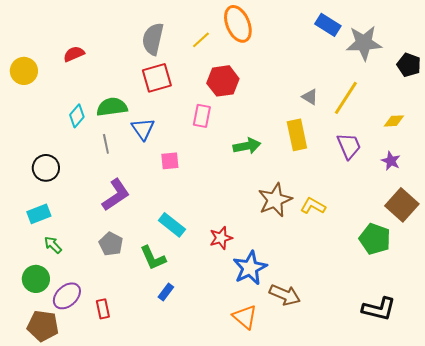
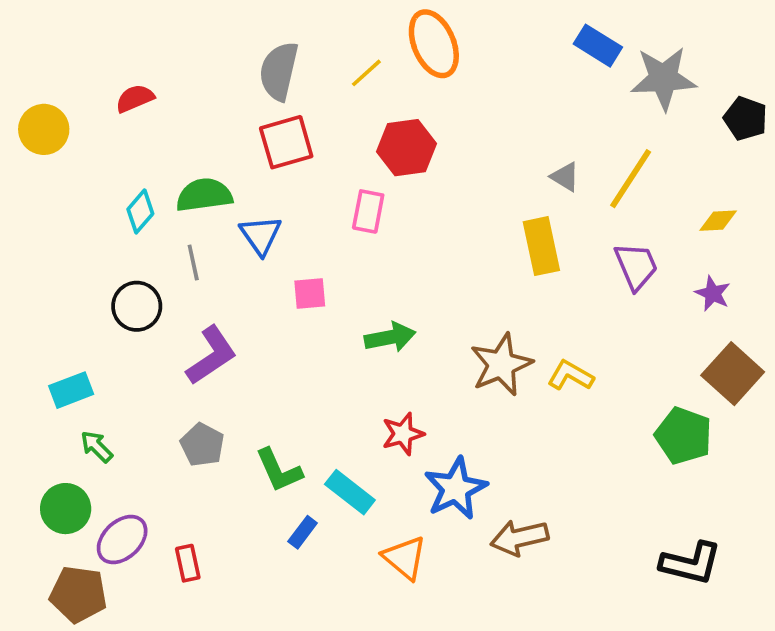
green arrow: (247, 146) -> (390, 337), moved
black circle: (46, 168) -> (137, 306), moved
cyan rectangle: (172, 225) -> (350, 492), moved
brown arrow: (285, 295) -> (519, 538), turned 144
orange triangle: (245, 317) -> (405, 558), moved

